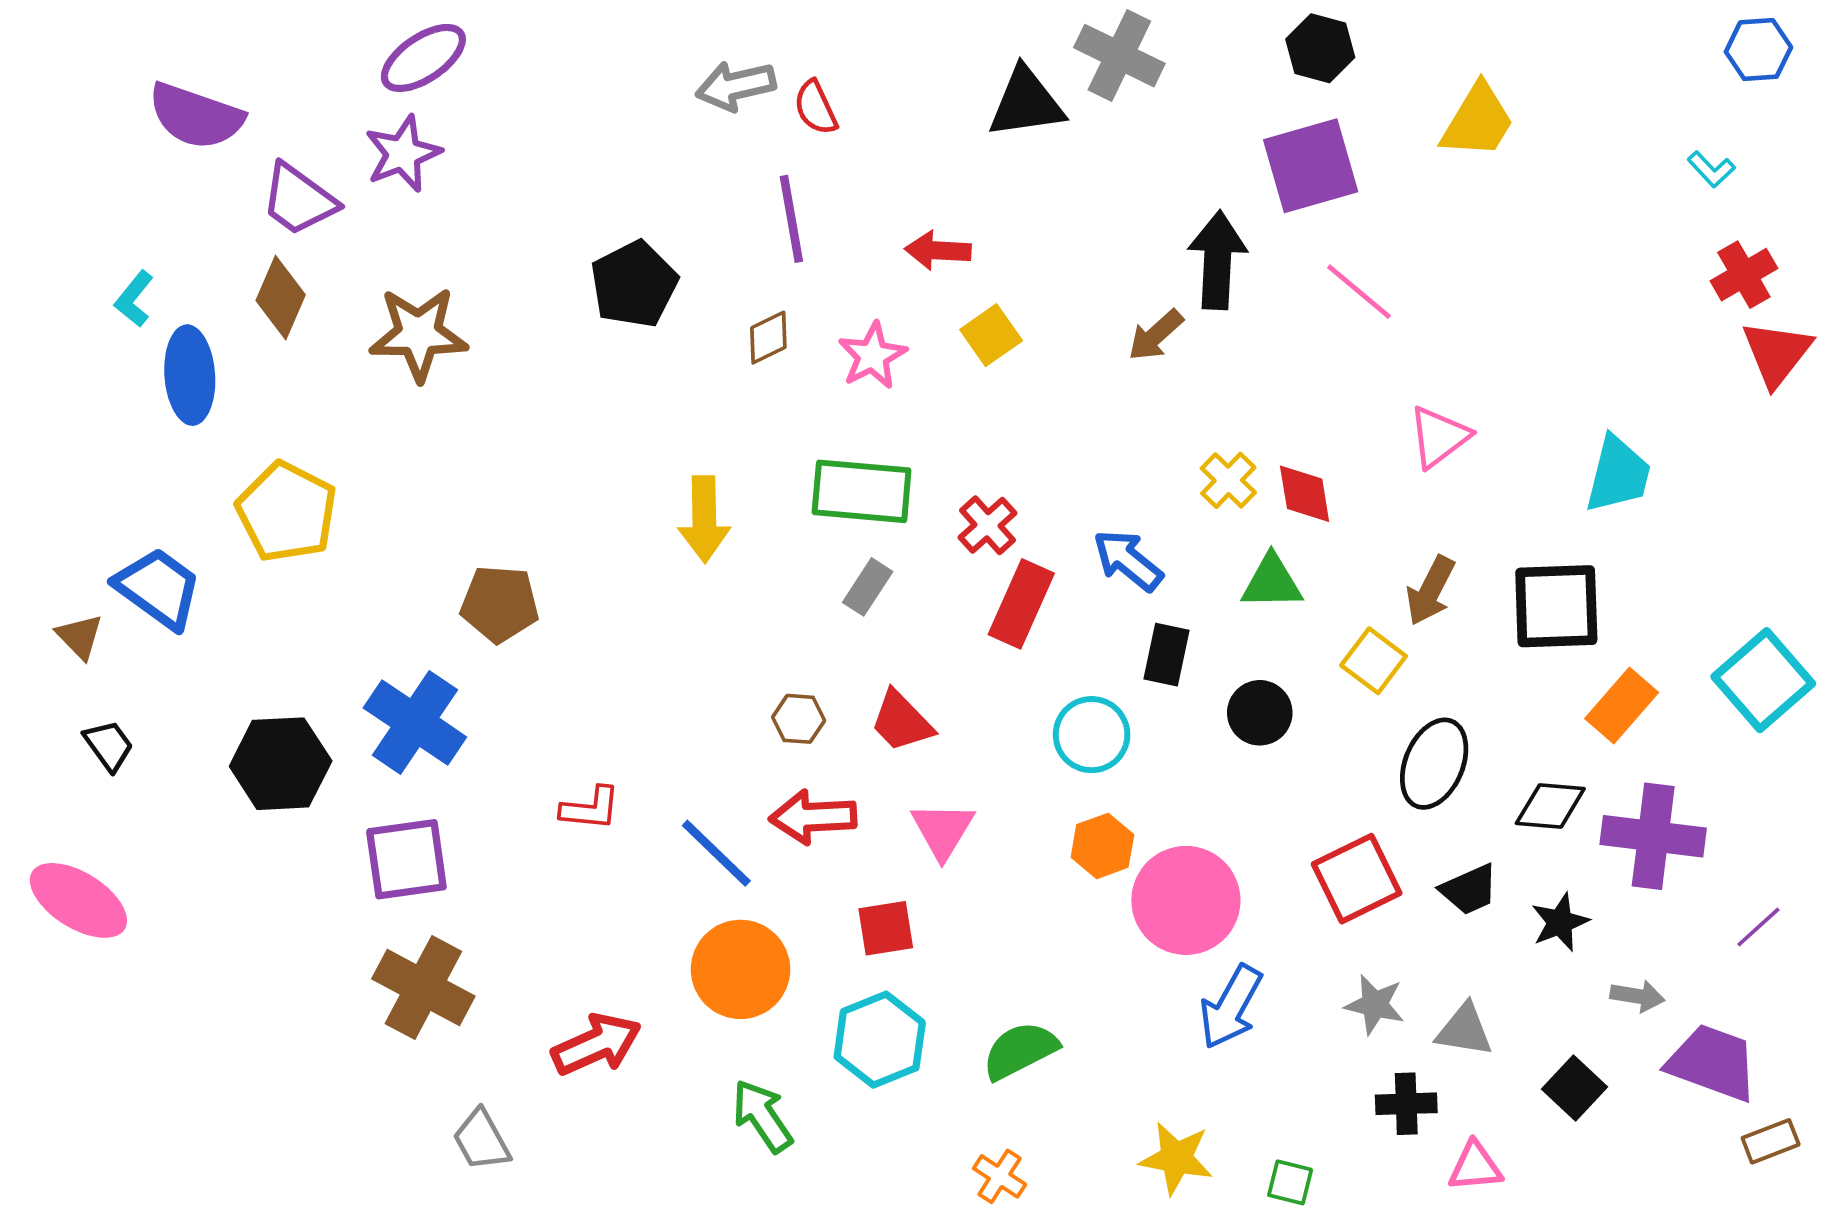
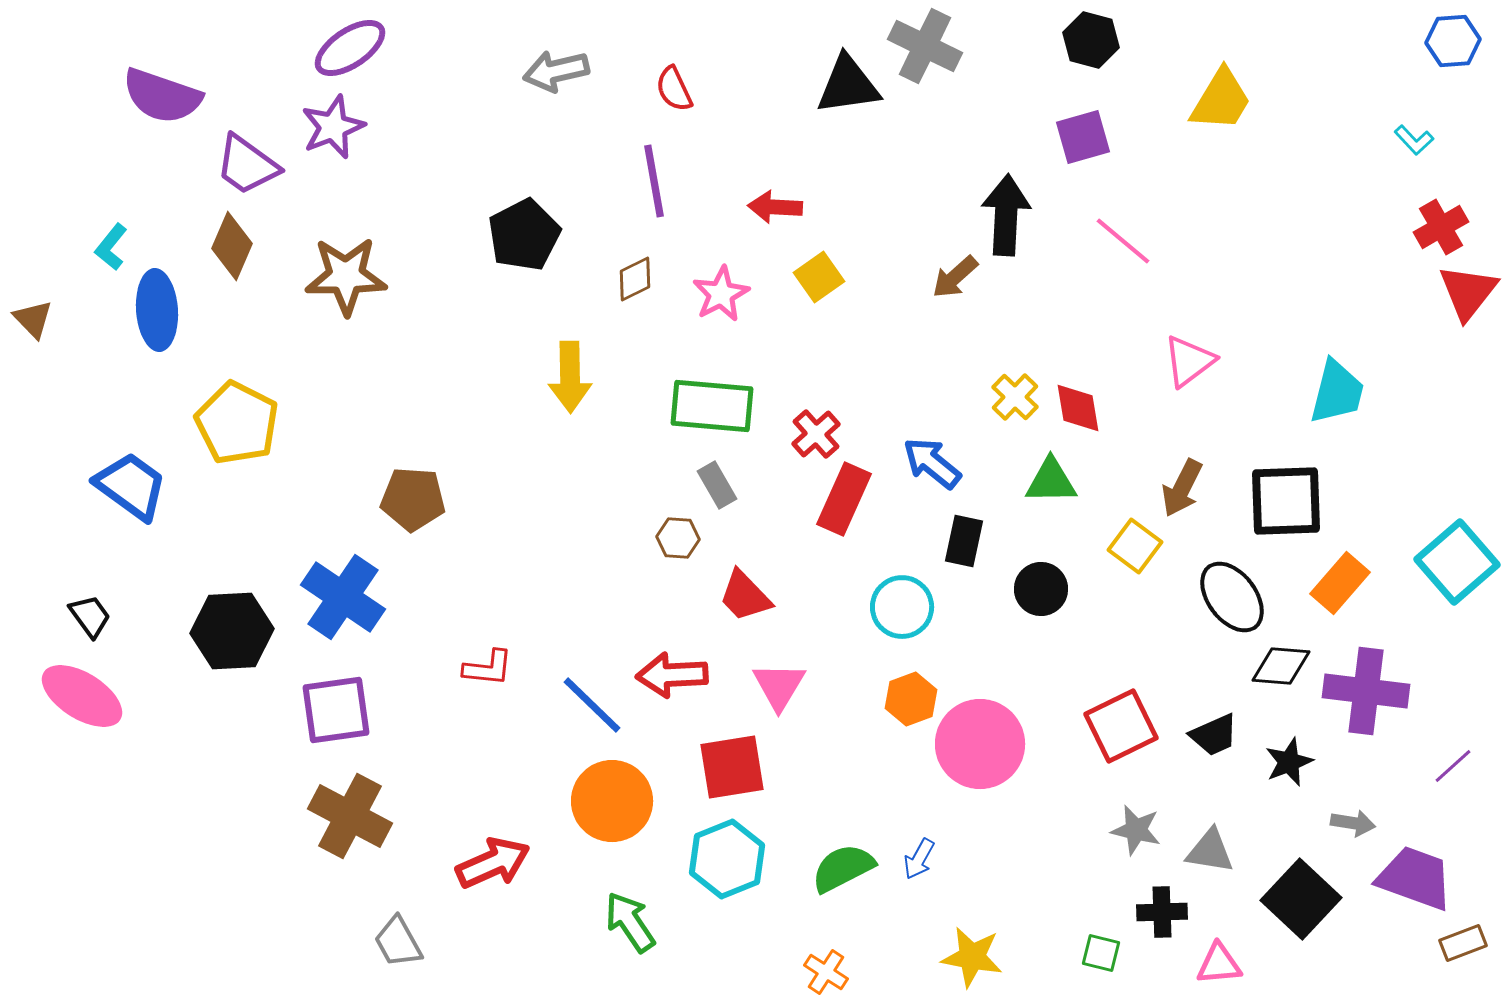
gray arrow: (736, 86) -> (556, 71), moved
purple square: (1311, 166) -> (1083, 137), size x0.7
yellow arrow: (704, 519) -> (570, 377), moved
gray rectangle: (868, 587) -> (717, 485), turned -63
brown triangle: (80, 637) -> (33, 319), moved
brown hexagon: (799, 719) -> (678, 538), moved
black ellipse: (1434, 764) -> (1232, 597), moved, turned -60
pink ellipse: (78, 900) -> (82, 696), moved
red square: (886, 928) -> (732, 767), size x1.4
blue arrow: (1231, 1007) -> (919, 859), moved, size x0.6
black square: (1574, 1088) -> (1301, 899), size x1.5
green square: (1290, 1182) -> (1101, 953), moved

